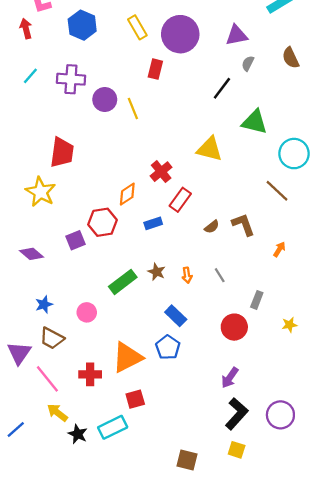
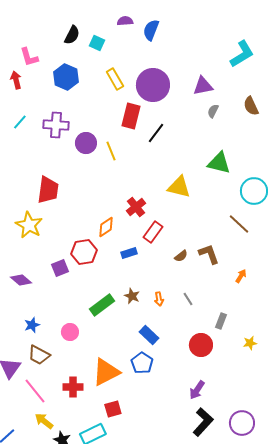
red rectangle: (155, 69) -> (131, 116), size x1.4
black line: (222, 88) -> (156, 133), moved

